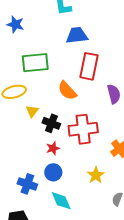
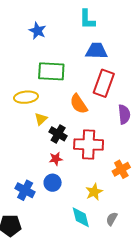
cyan diamond: (61, 201) -> (81, 217), moved

